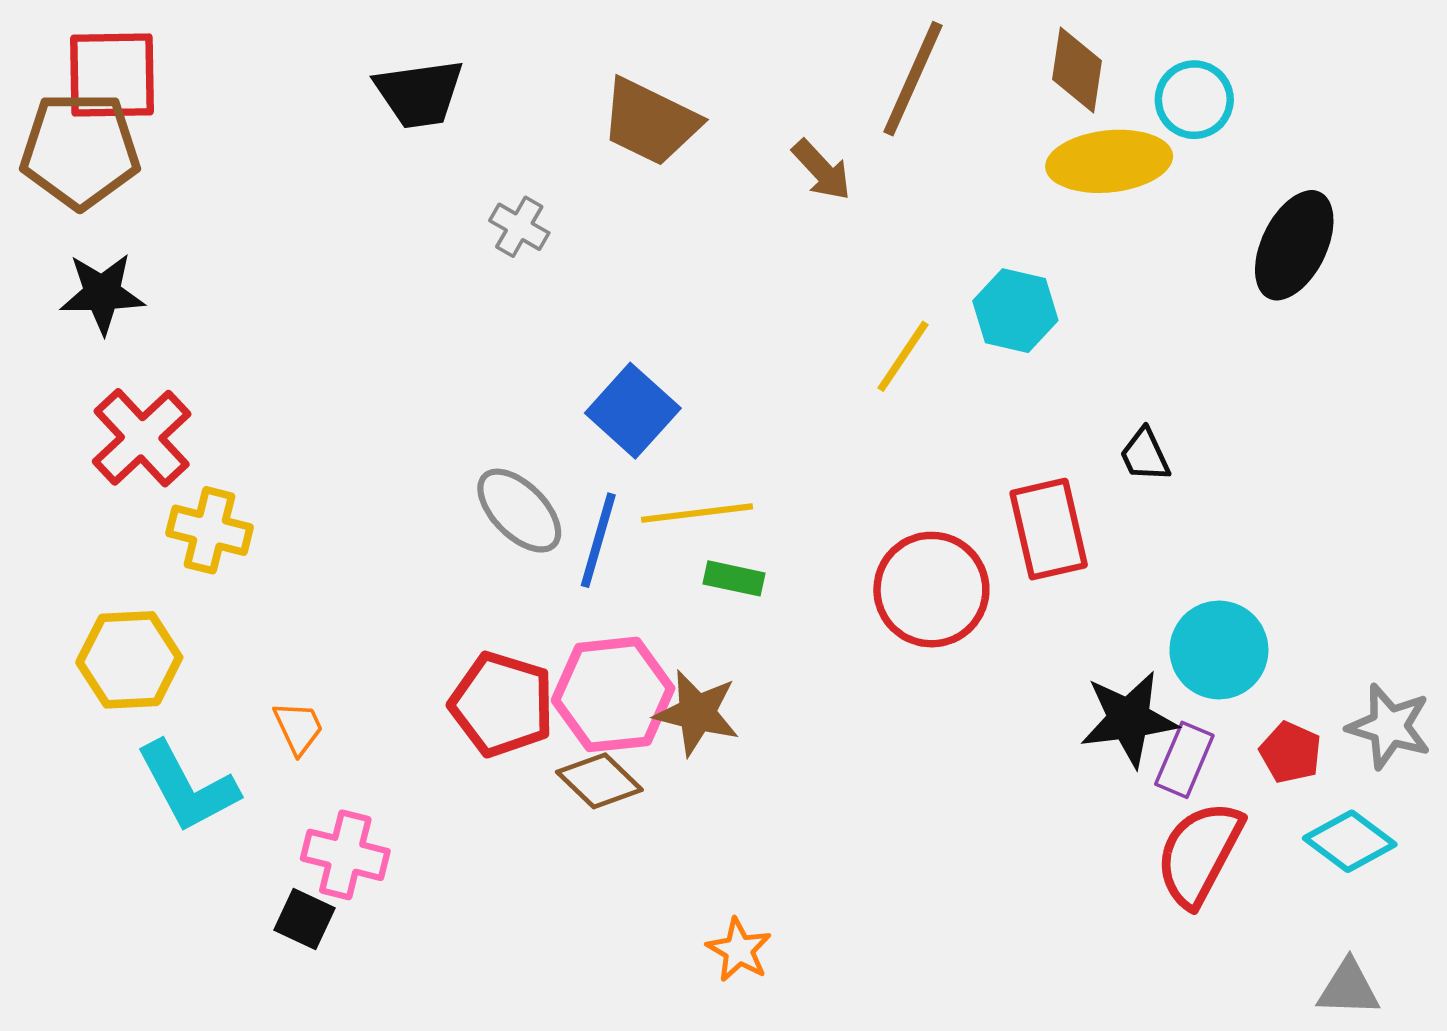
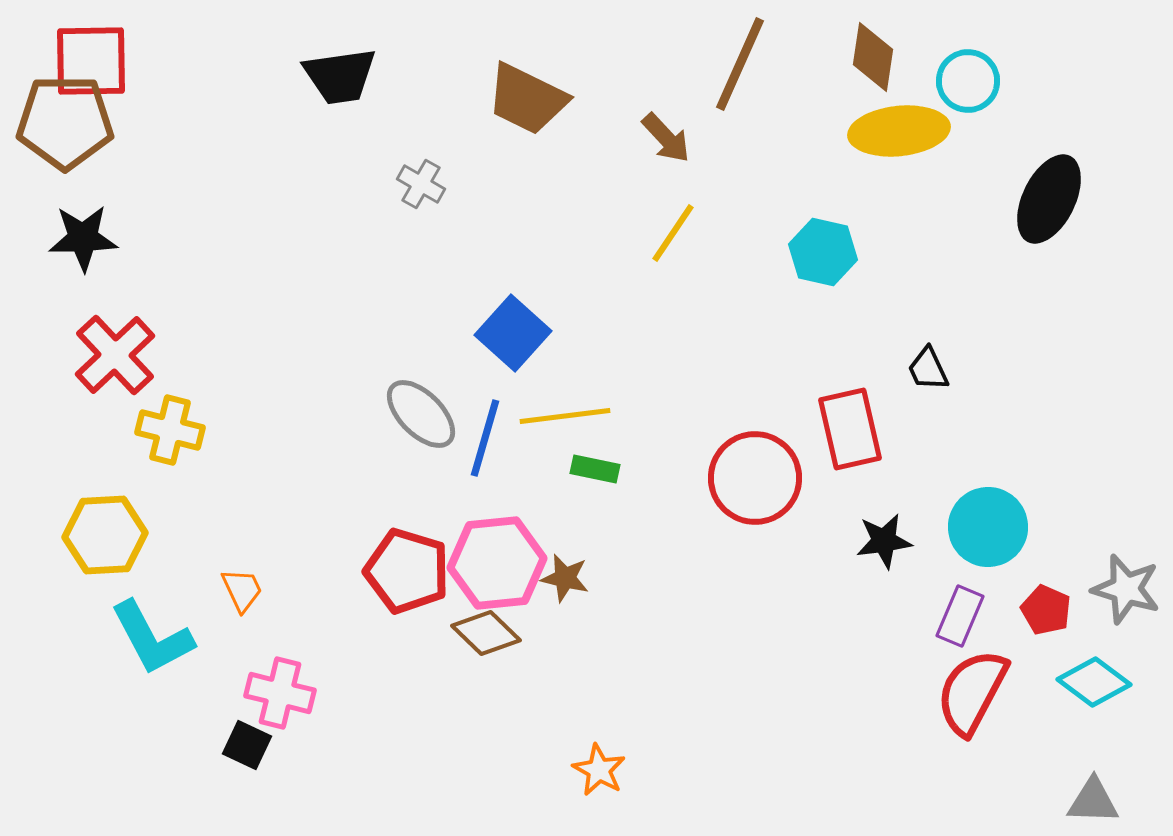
yellow line: (903, 356) -> (673, 233), moved
brown star: (697, 713) -> (565, 578), size x0.7
black star: (1129, 719) -> (884, 541), moved, size x0.7

